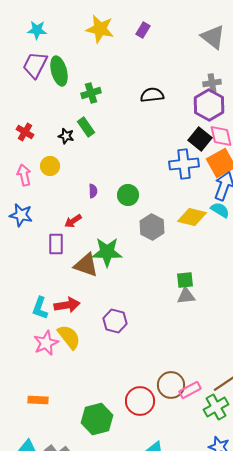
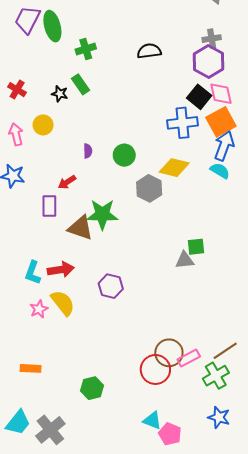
yellow diamond: (192, 217) -> (174, 168), moved
green square: (185, 280) -> (196, 247), moved
pink star: (46, 343) -> (39, 309), size x0.7
red circle: (140, 401) -> (155, 369), moved
green hexagon: (97, 419) -> (92, 388), size x0.7

